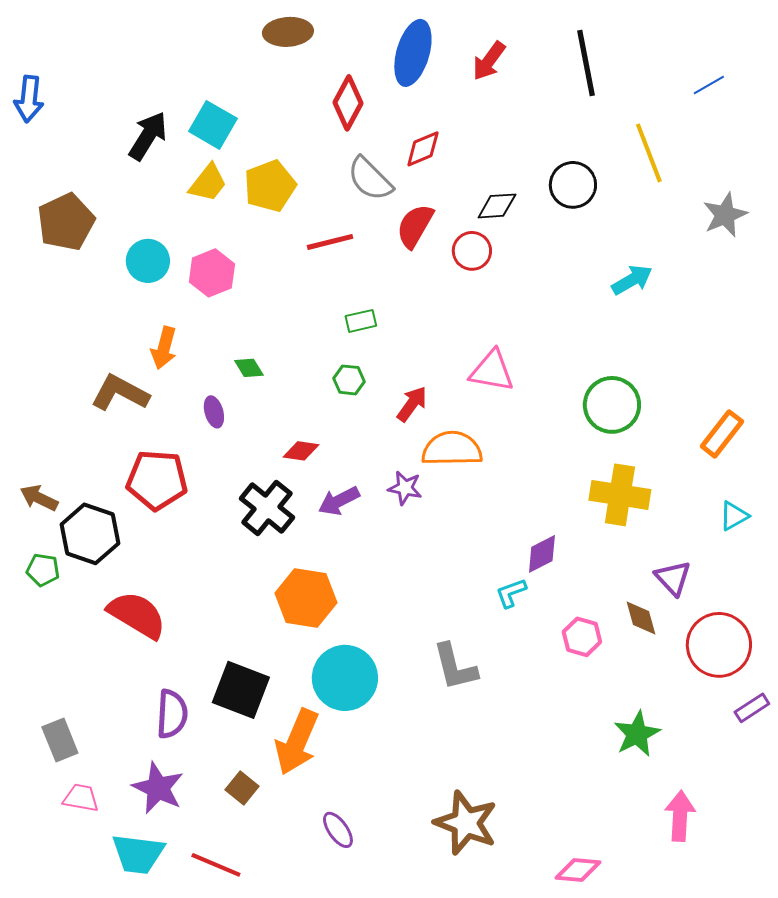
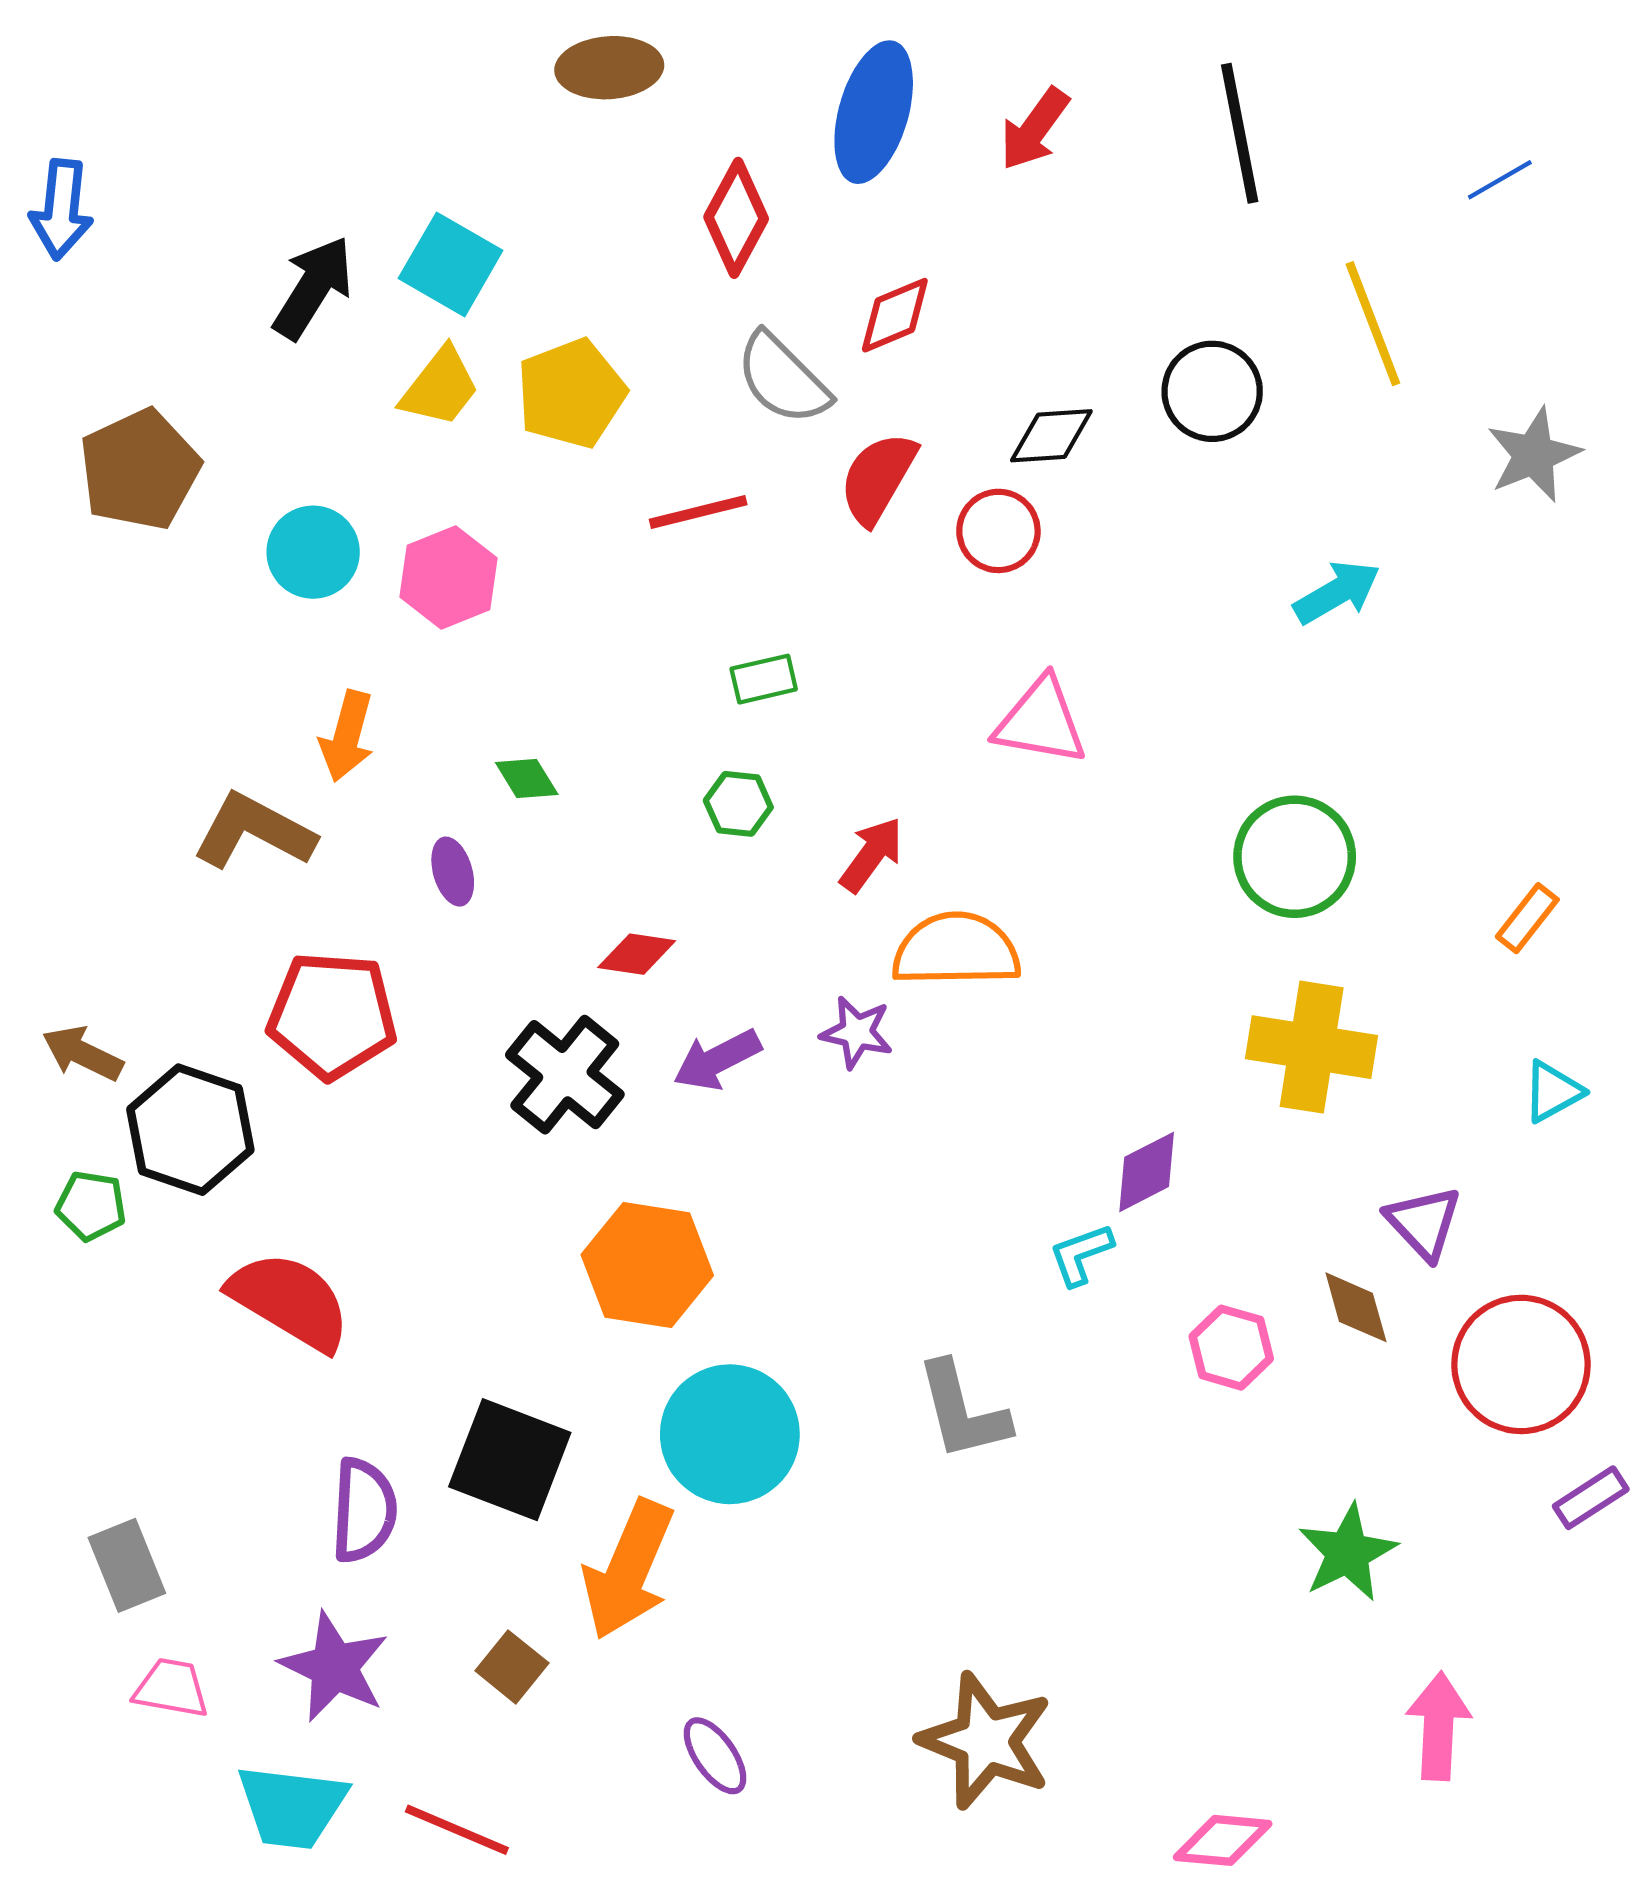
pink triangle: (492, 371) -> (1041, 721), moved
orange rectangle: (722, 434) -> (1527, 918), size x0.7

